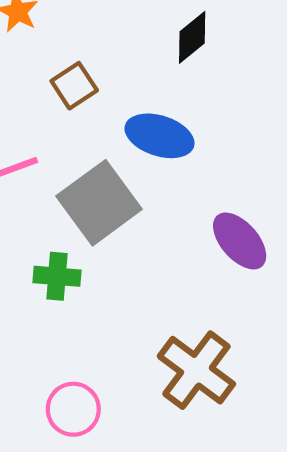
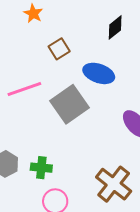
green cross: (57, 276) -> (41, 168), moved

